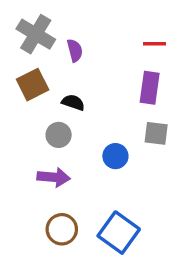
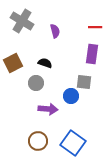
purple semicircle: (75, 50) -> (55, 31), moved
brown square: (33, 85) -> (13, 63), moved
gray square: (156, 133) -> (84, 82), moved
purple arrow: (54, 177) -> (48, 109), moved

